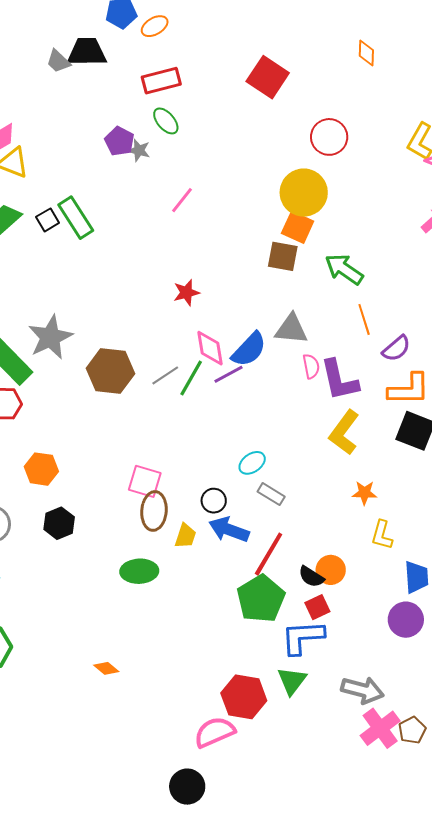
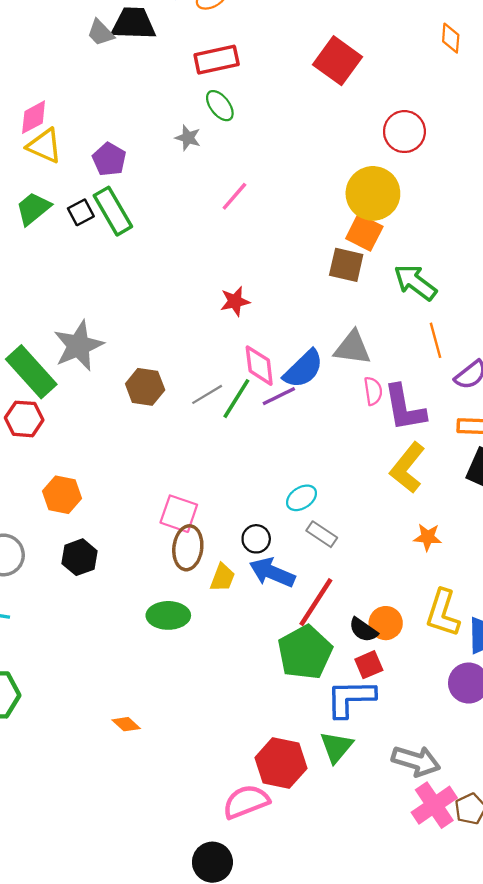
purple pentagon: (119, 141) -> (109, 159), moved
brown hexagon: (110, 371) -> (145, 387), size x0.7
yellow L-shape: (382, 535) -> (443, 613), moved, size x1.4

